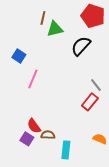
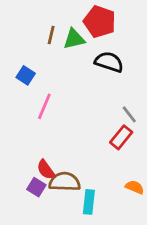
red pentagon: (93, 16) -> (100, 22), moved
brown line: (43, 18) -> (51, 35), moved
black semicircle: (81, 46) -> (109, 62), turned 65
brown semicircle: (48, 135) -> (65, 182), size x1.6

